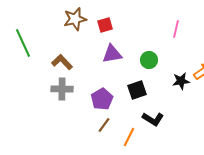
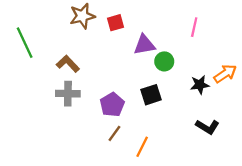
purple triangle: (112, 54) -> (144, 45), moved
black L-shape: (153, 119) -> (207, 127), moved

